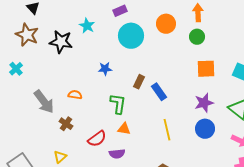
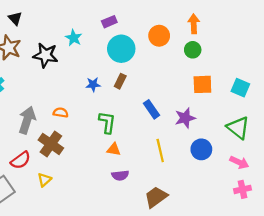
brown rectangle: (139, 82) -> (120, 81), moved
gray arrow: (44, 102) -> (27, 120), turned -125
purple star: (204, 103) -> (185, 118), moved
brown cross: (66, 124) -> (51, 144), size x1.6
red semicircle: (97, 139) -> (21, 160), moved
purple semicircle: (117, 154) -> (120, 175), moved

